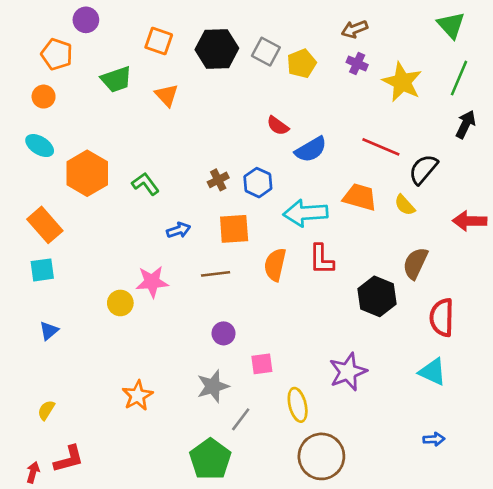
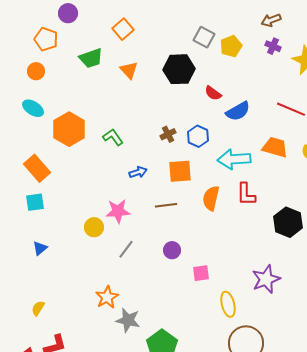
orange square: (159, 41) -> (123, 29), turned 30
black hexagon: (217, 49) -> (179, 69), moved
gray star: (213, 386) -> (128, 320), moved, turned 30
gray line: (241, 419) -> (126, 249), moved

